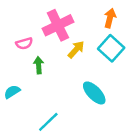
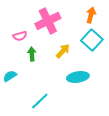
yellow arrow: (76, 49) -> (63, 51), moved
cyan ellipse: (94, 93) -> (78, 77), turned -55

